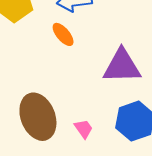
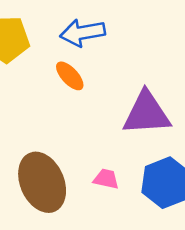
pink trapezoid: (84, 129) -> (106, 179), moved, turned -40

